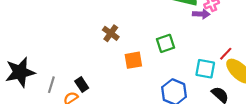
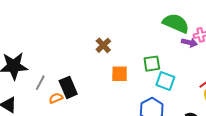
cyan square: (205, 69) -> (165, 81), moved
black rectangle: (82, 84) -> (68, 87), size x1.5

